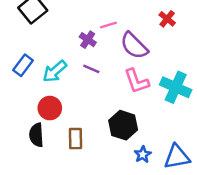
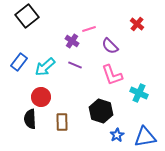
purple semicircle: (134, 46) -> (110, 46), size x0.7
cyan cross: (176, 87) -> (139, 93), moved, size x0.7

